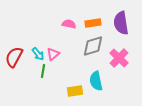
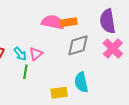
orange rectangle: (93, 23) -> (69, 22), moved
pink semicircle: (69, 24) -> (53, 22), size x1.5
pink cross: (119, 58) -> (113, 49), moved

